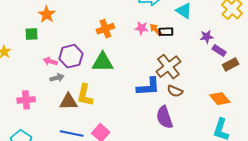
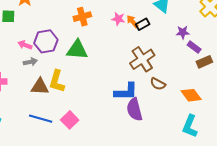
black rectangle: (166, 32) -> (143, 24), turned -32
blue L-shape: (148, 87) -> (126, 92), moved
brown semicircle: (175, 91) -> (158, 84), moved

